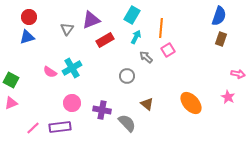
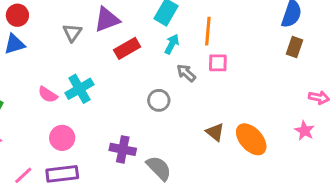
pink square: (168, 50) -> (218, 63), turned 32
pink circle: (72, 103) -> (62, 138), moved
brown triangle: (147, 104) -> (215, 132), moved

